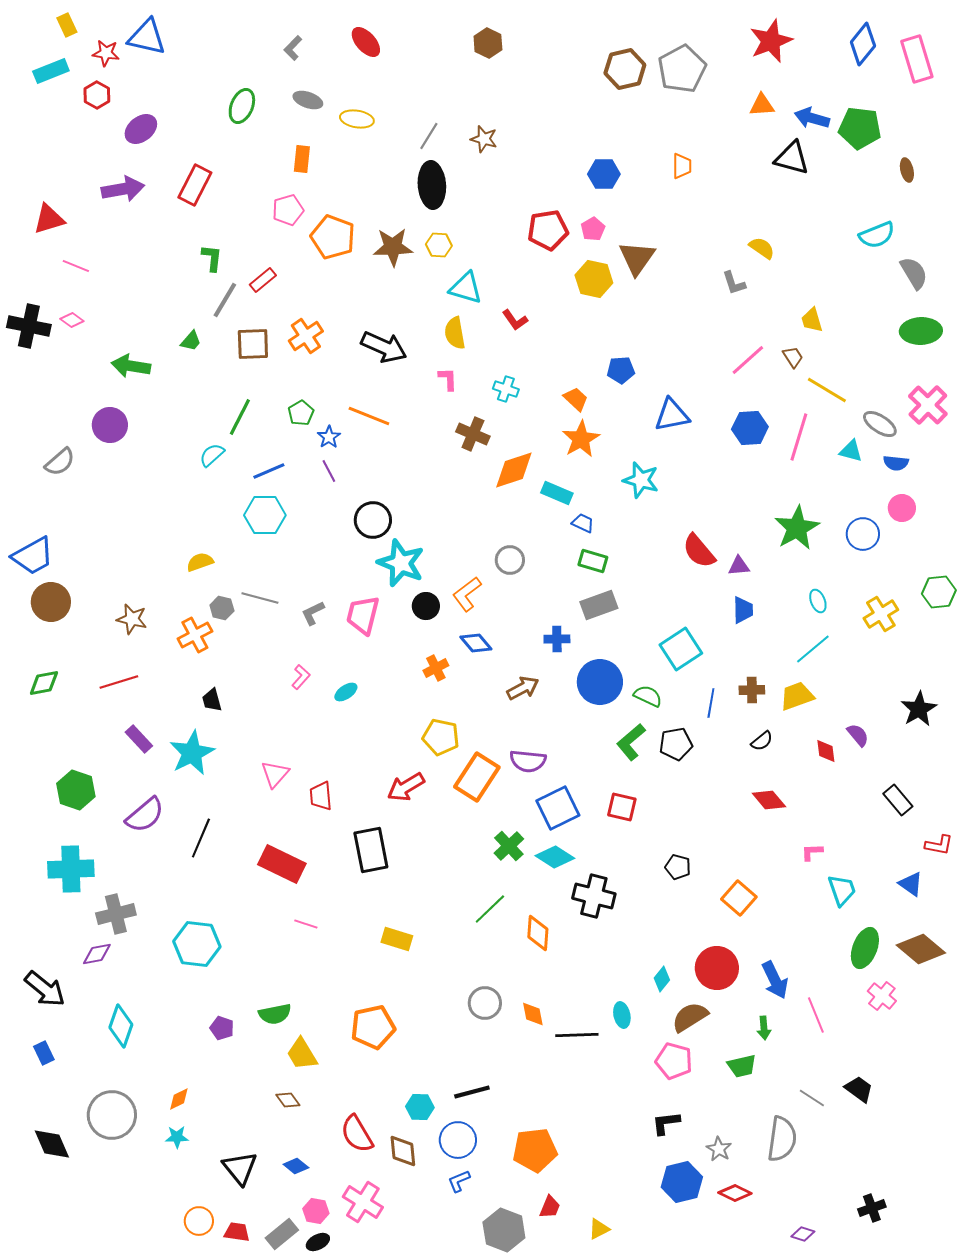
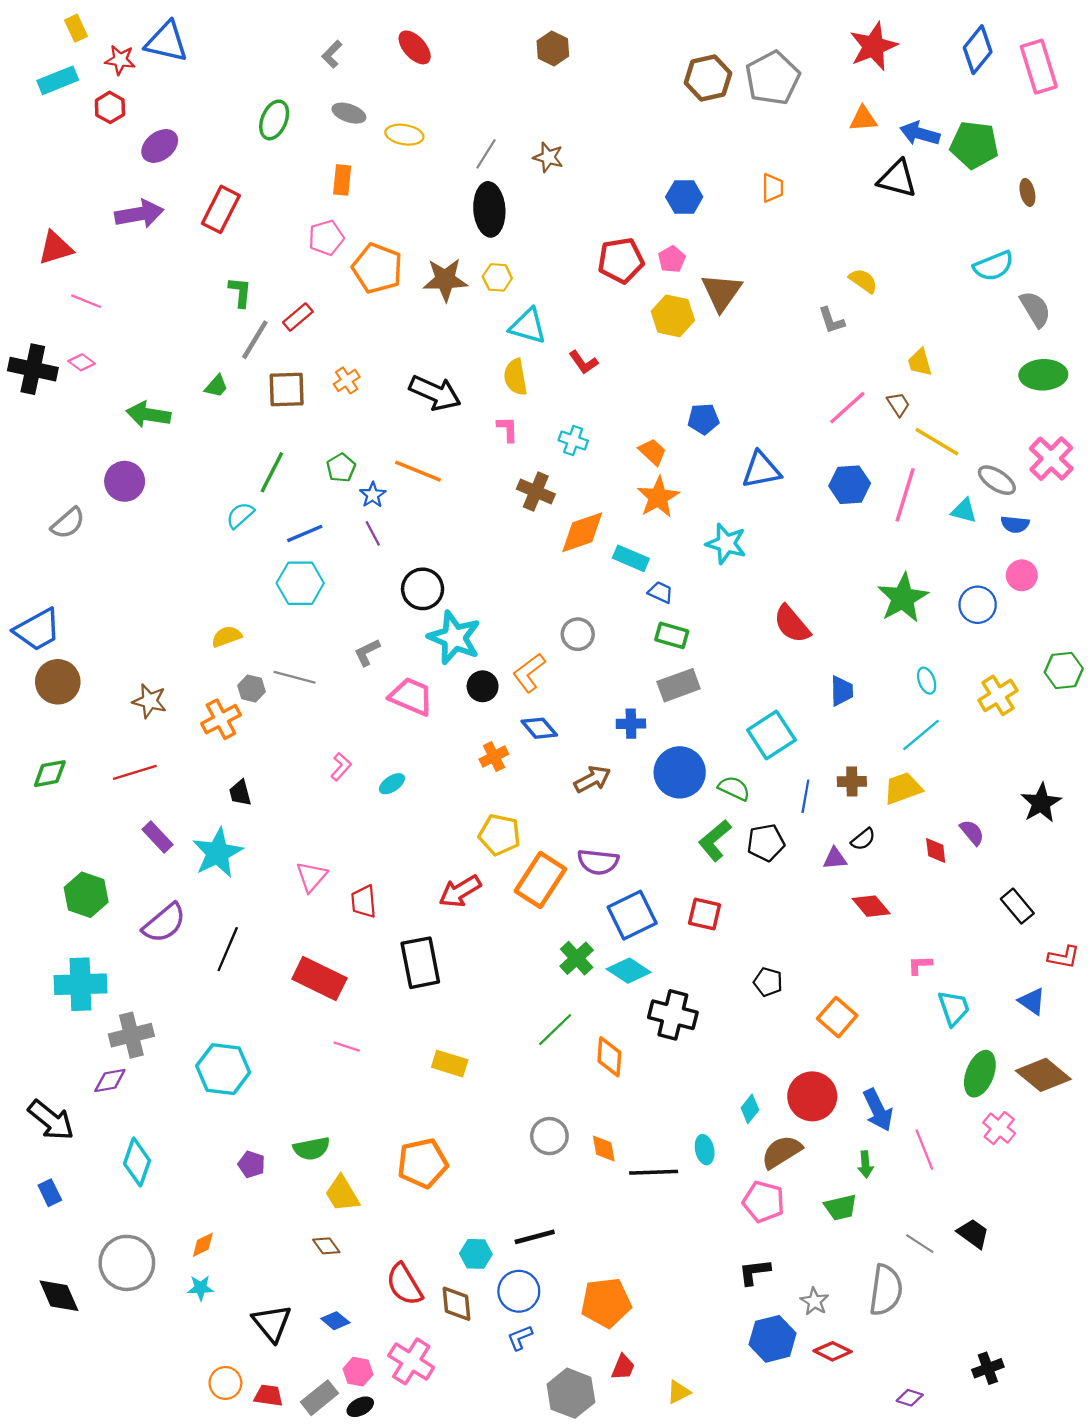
orange cross: (306, 336) -> (347, 380), size x0.7
purple triangle: (739, 566) -> (835, 858), moved
gray L-shape: (313, 613) -> (367, 652), moved
pink trapezoid: (363, 615) -> (411, 697), turned 99

